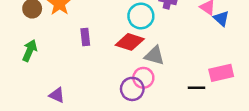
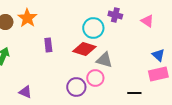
blue triangle: (221, 18) -> (158, 55), moved
black line: (196, 88) -> (134, 93), moved
purple circle: (132, 89) -> (76, 87), moved

